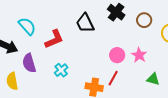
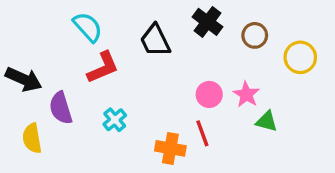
cyan semicircle: (27, 26) -> (88, 27), moved
red line: (113, 78) -> (202, 133), turned -49
green triangle: (153, 79) -> (267, 121), moved

